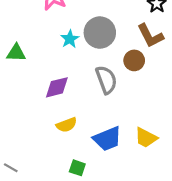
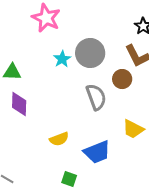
purple diamond: (57, 87) -> (19, 104), moved, turned -75
yellow trapezoid: (146, 138) -> (133, 129), moved

